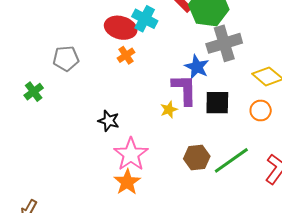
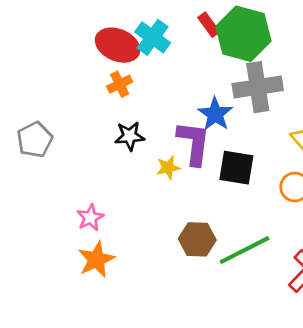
gray pentagon: (66, 59) -> (35, 140), moved, turned -30
black star: (109, 121) -> (130, 136), moved, turned -30
pink star: (131, 154) -> (90, 218), moved, size x0.6

